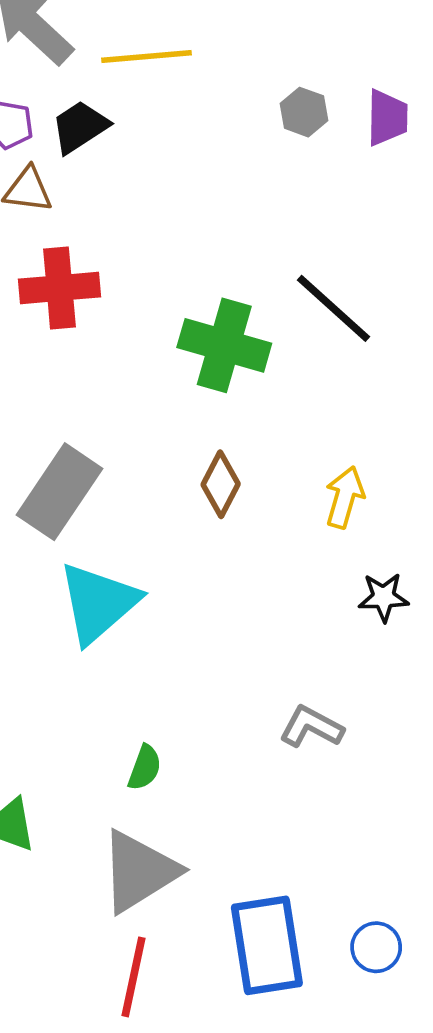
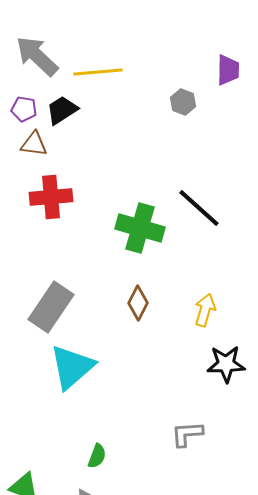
purple trapezoid: (387, 118) -> (228, 70), moved
black star: (384, 597) -> (226, 364), size x1.4
gray L-shape: (311, 727) -> (187, 434), turned -32

